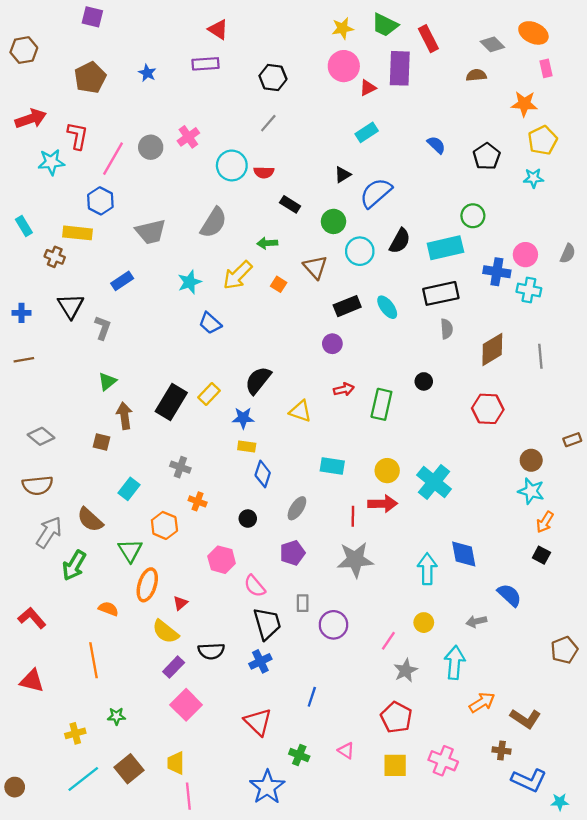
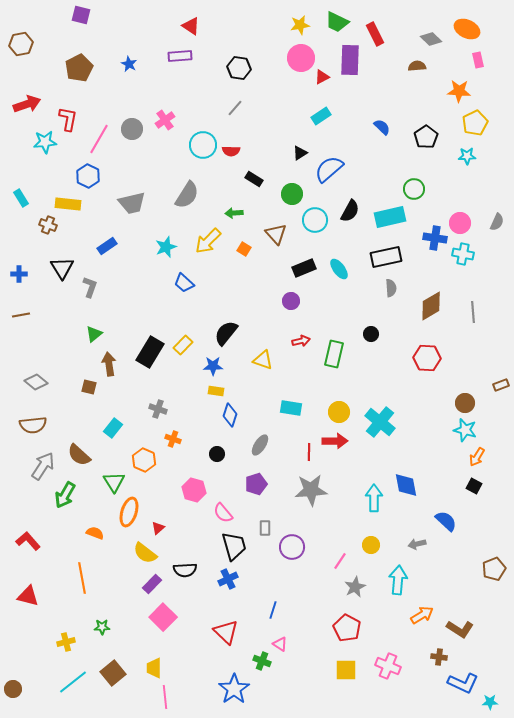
pink triangle: (346, 750) -> (280, 644), moved

